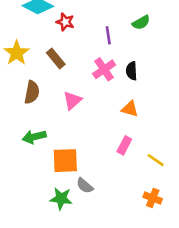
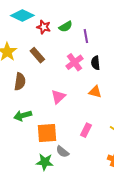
green semicircle: (141, 23) -> (66, 27), moved
purple line: (108, 35) -> (86, 36), moved
pink triangle: (72, 100) -> (58, 97), moved
pink rectangle: (124, 145) -> (86, 130), moved

